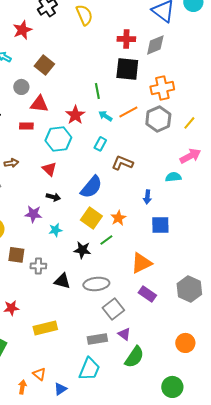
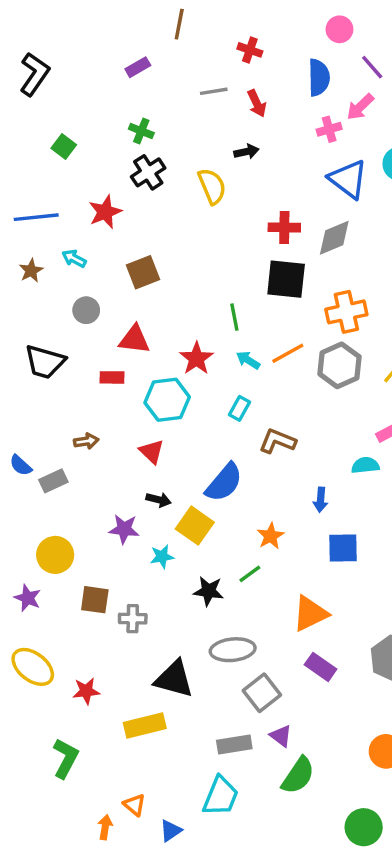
brown square: (44, 65) -> (143, 272), turned 30
gray circle: (21, 87) -> (86, 310), moved
yellow square: (91, 218) -> (195, 526), moved
black triangle: (62, 281) -> (174, 679), moved, size x1.4

